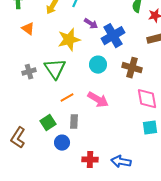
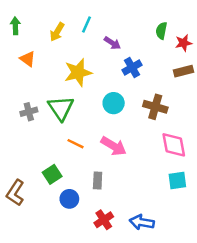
purple arrow: (91, 24) -> (112, 43), moved
blue cross: (113, 36) -> (132, 68), size x0.7
orange line: (67, 98) -> (75, 144), turned 56
gray rectangle: (74, 122) -> (98, 180), moved
red cross: (90, 160) -> (104, 220), turned -35

